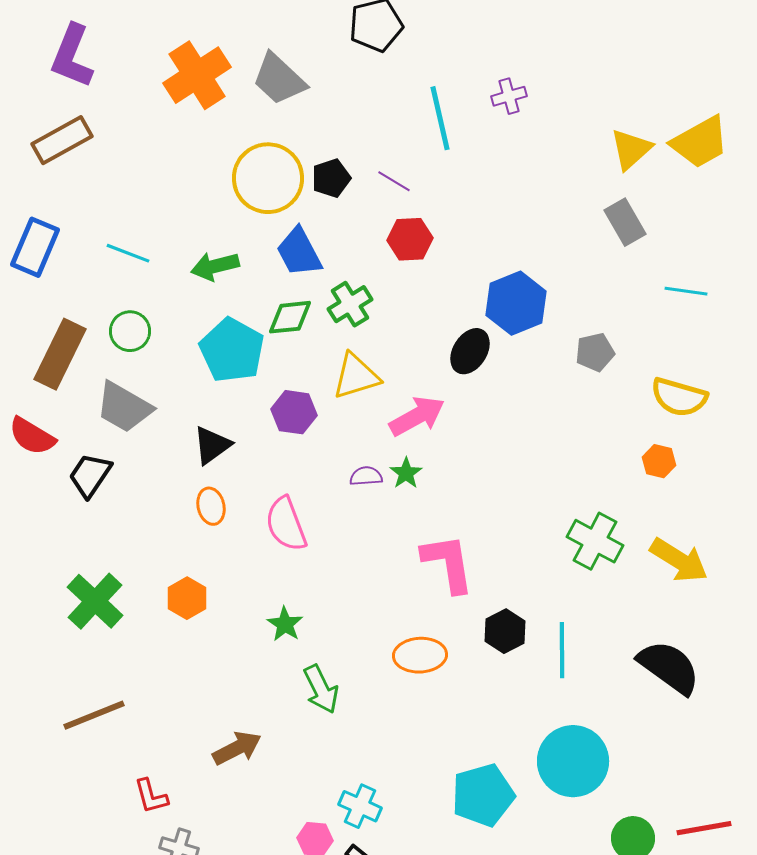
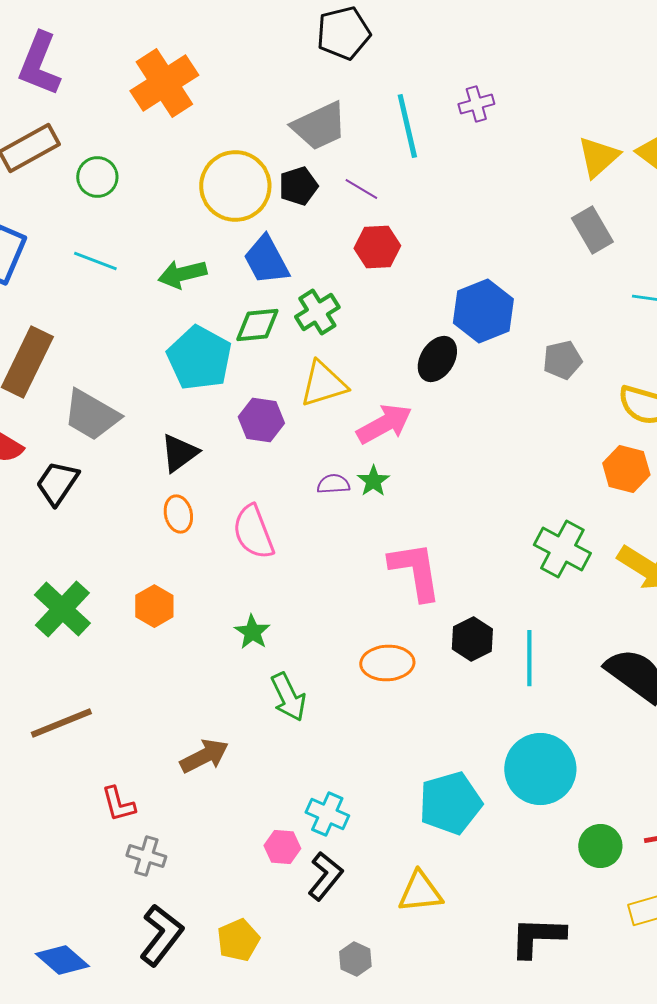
gray trapezoid: (279, 79) -> (319, 126), moved, turned -68
green circle: (130, 331) -> (97, 177), moved
orange hexagon: (659, 461) -> (626, 469), size x1.4

